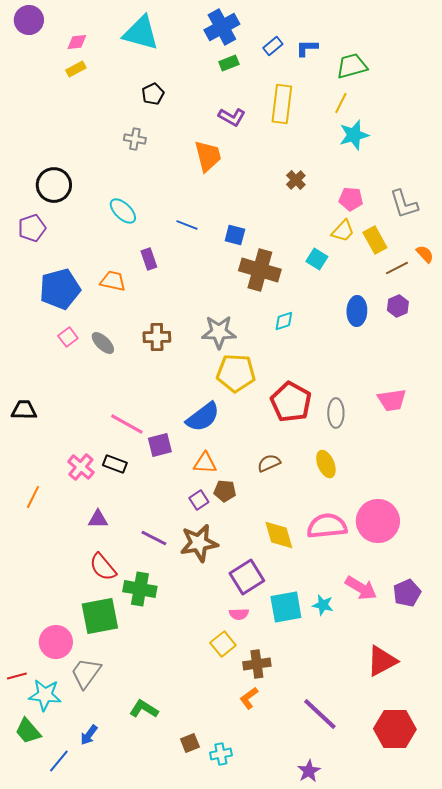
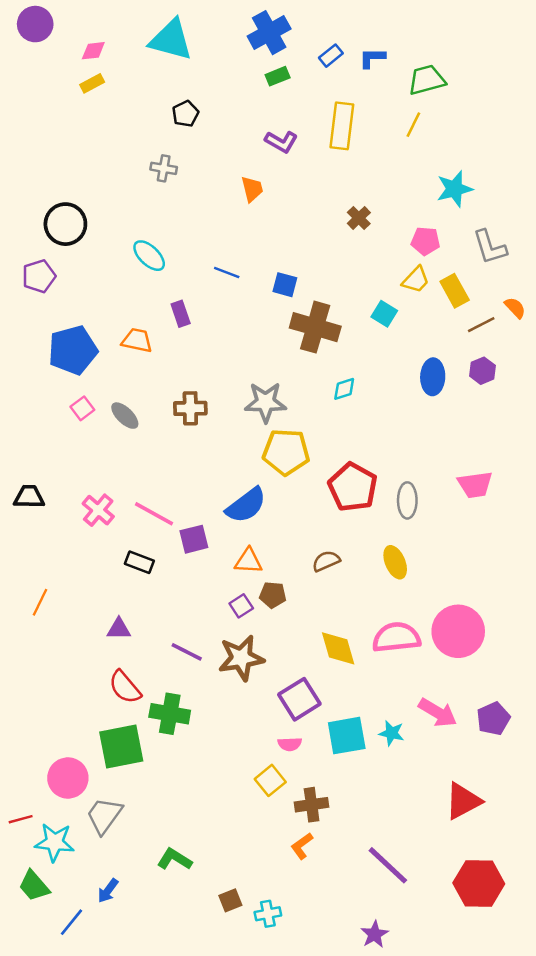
cyan star: (354, 135) -> (455, 189), moved
orange trapezoid: (208, 156) -> (252, 189), size x0.7
pink cross: (81, 467) -> (98, 510), moved

